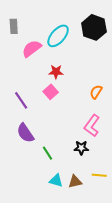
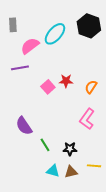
red star: (56, 72) -> (66, 81), moved
purple line: (21, 100) -> (20, 68), moved, turned -66
black star: (81, 148) -> (70, 149), moved

